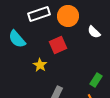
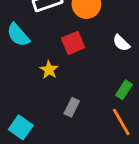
white semicircle: (94, 32) -> (121, 43), moved

